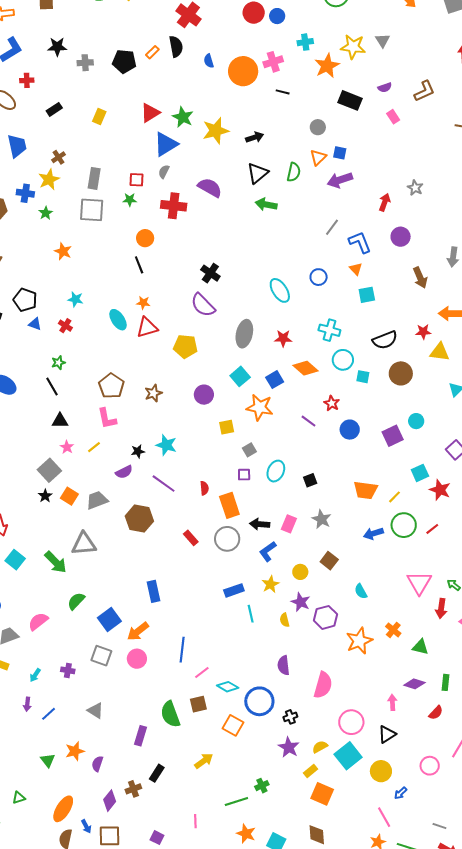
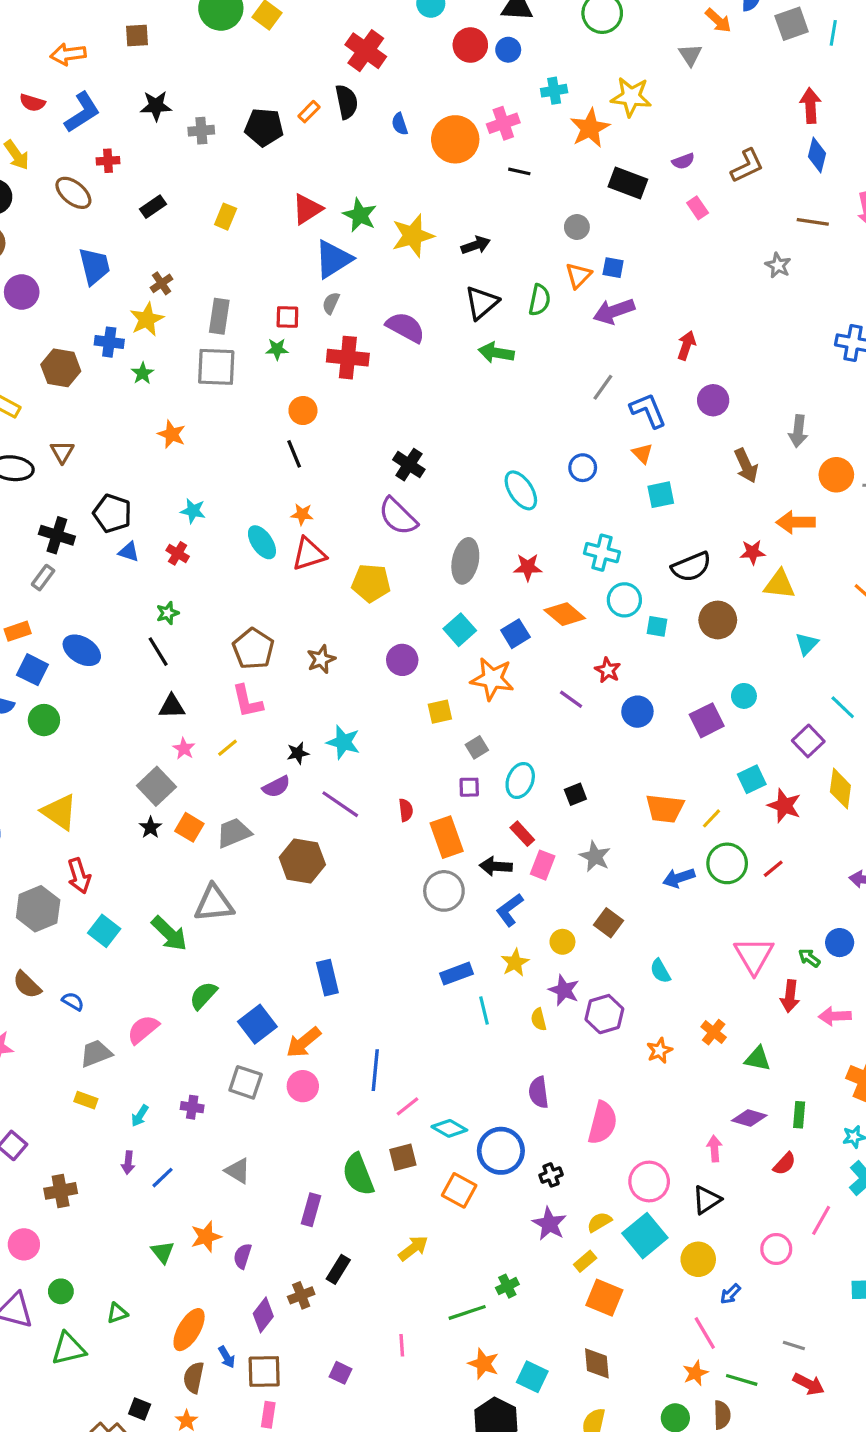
gray triangle: (383, 40) -> (690, 55), moved
gray star: (415, 188) -> (778, 265), moved
red rectangle: (191, 538) -> (522, 834), moved
orange star: (359, 641) -> (659, 1051), size x0.6

